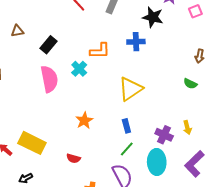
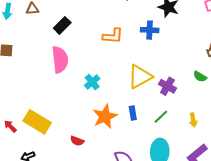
cyan cross: (79, 69) -> (92, 82), moved
orange star: (84, 121) -> (105, 116), moved, size x1.4
purple cross: (164, 135) -> (167, 86), moved
green line: (127, 149) -> (161, 117), moved

